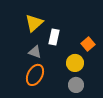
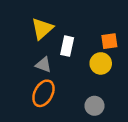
orange square: (88, 44) -> (109, 41), moved, turned 32
yellow circle: (75, 63) -> (101, 63), moved

